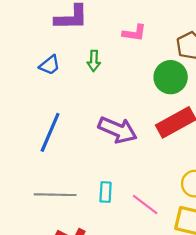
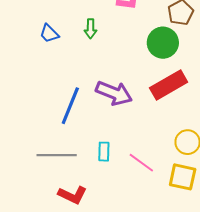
blue trapezoid: (50, 65) -> (49, 33), turned 85
blue line: (50, 132) -> (70, 106), moved

